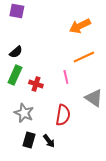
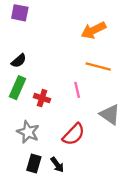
orange line: (84, 57) -> (98, 67), turned 40
red semicircle: (63, 115) -> (74, 134), turned 35

